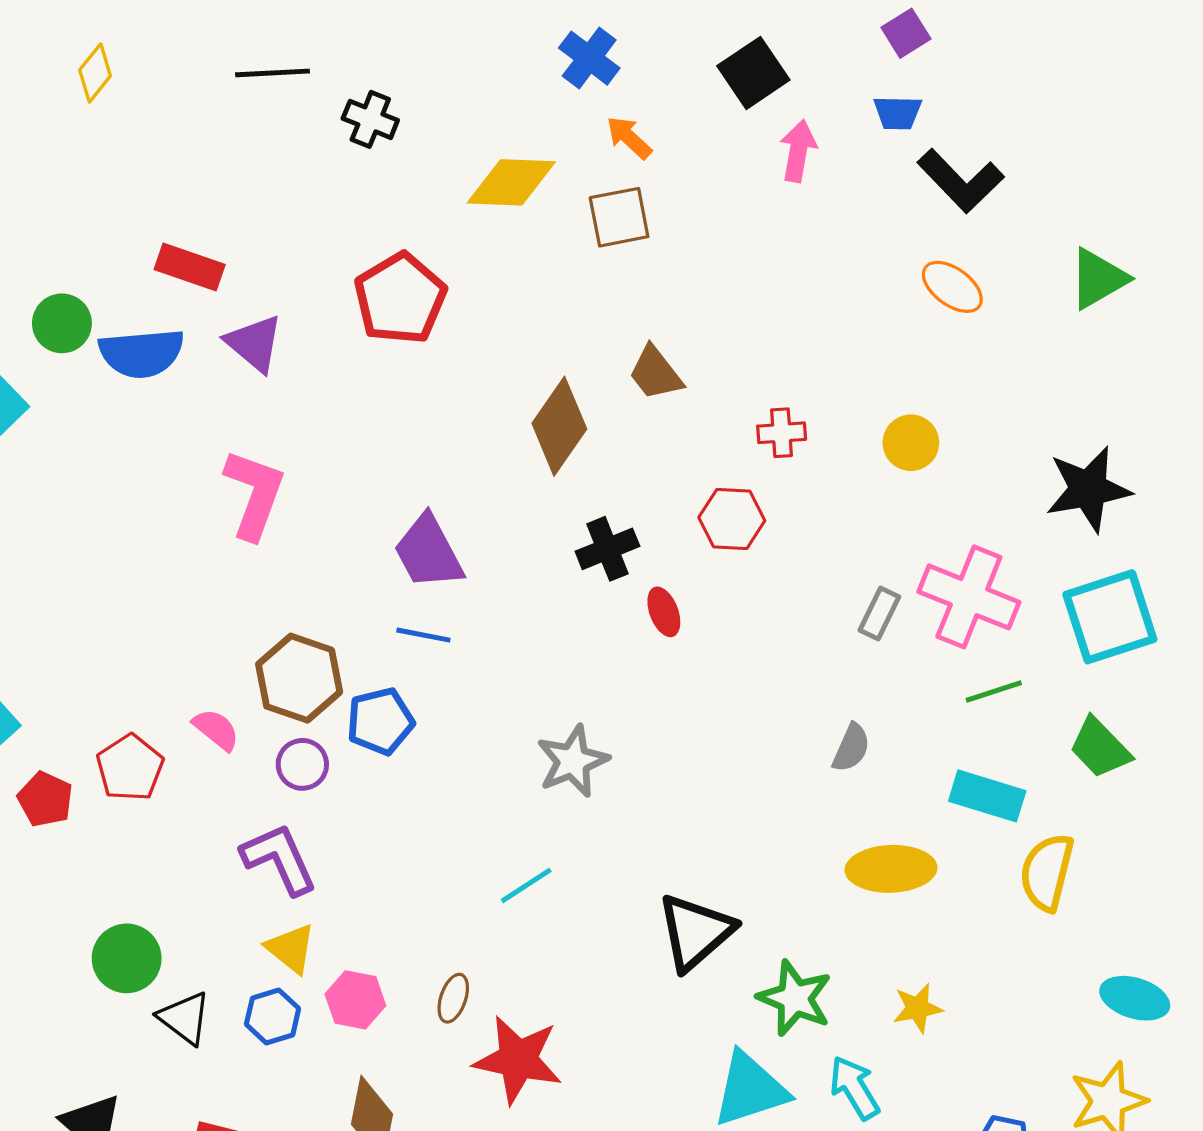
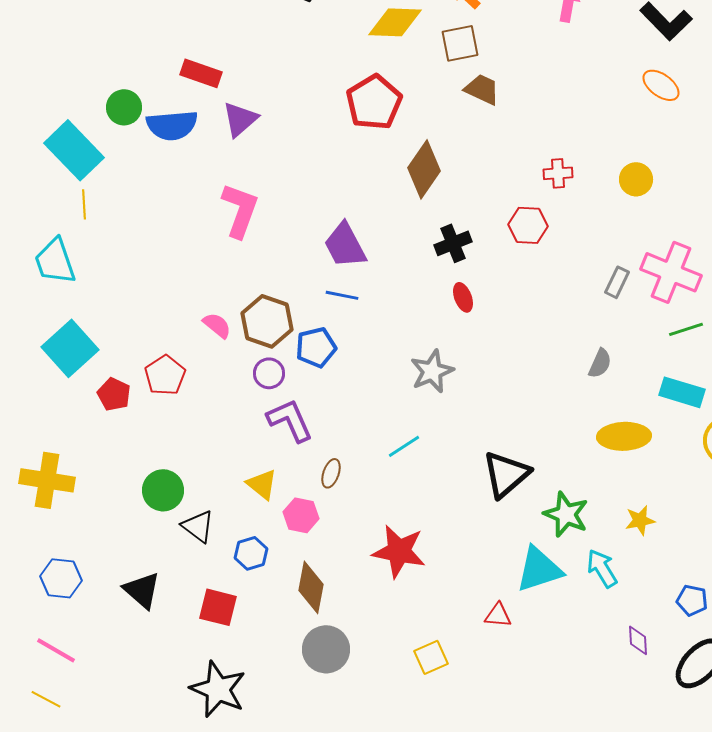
red pentagon: (400, 298) -> (374, 102), moved
purple triangle: (254, 343) -> (240, 119), turned 39
brown trapezoid: (656, 373) -> (482, 89), moved, turned 153
red ellipse: (664, 612) -> (463, 297), moved
pink semicircle: (216, 730) -> (217, 325), moved
purple L-shape: (279, 859) -> (290, 420), moved
brown ellipse: (453, 998) -> (331, 473), moved
blue hexagon: (273, 1016) -> (251, 553), moved

